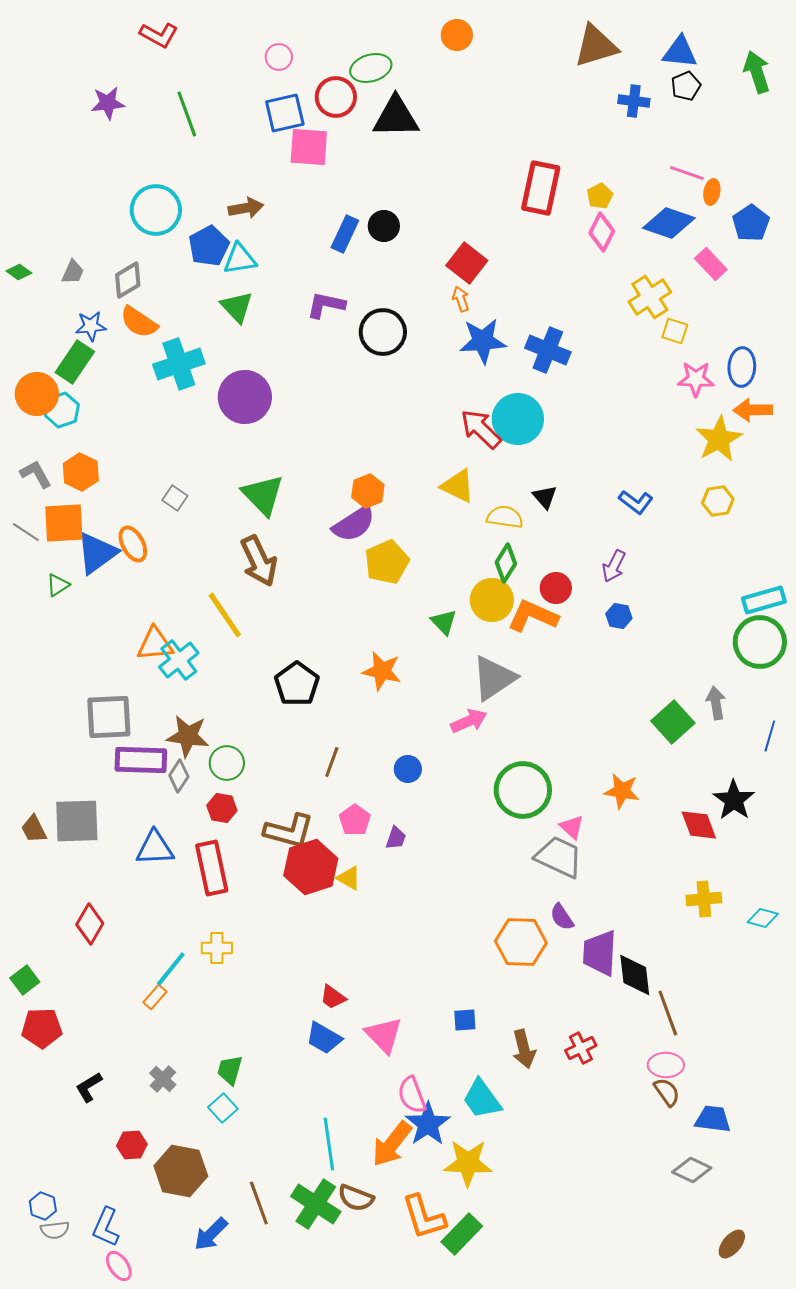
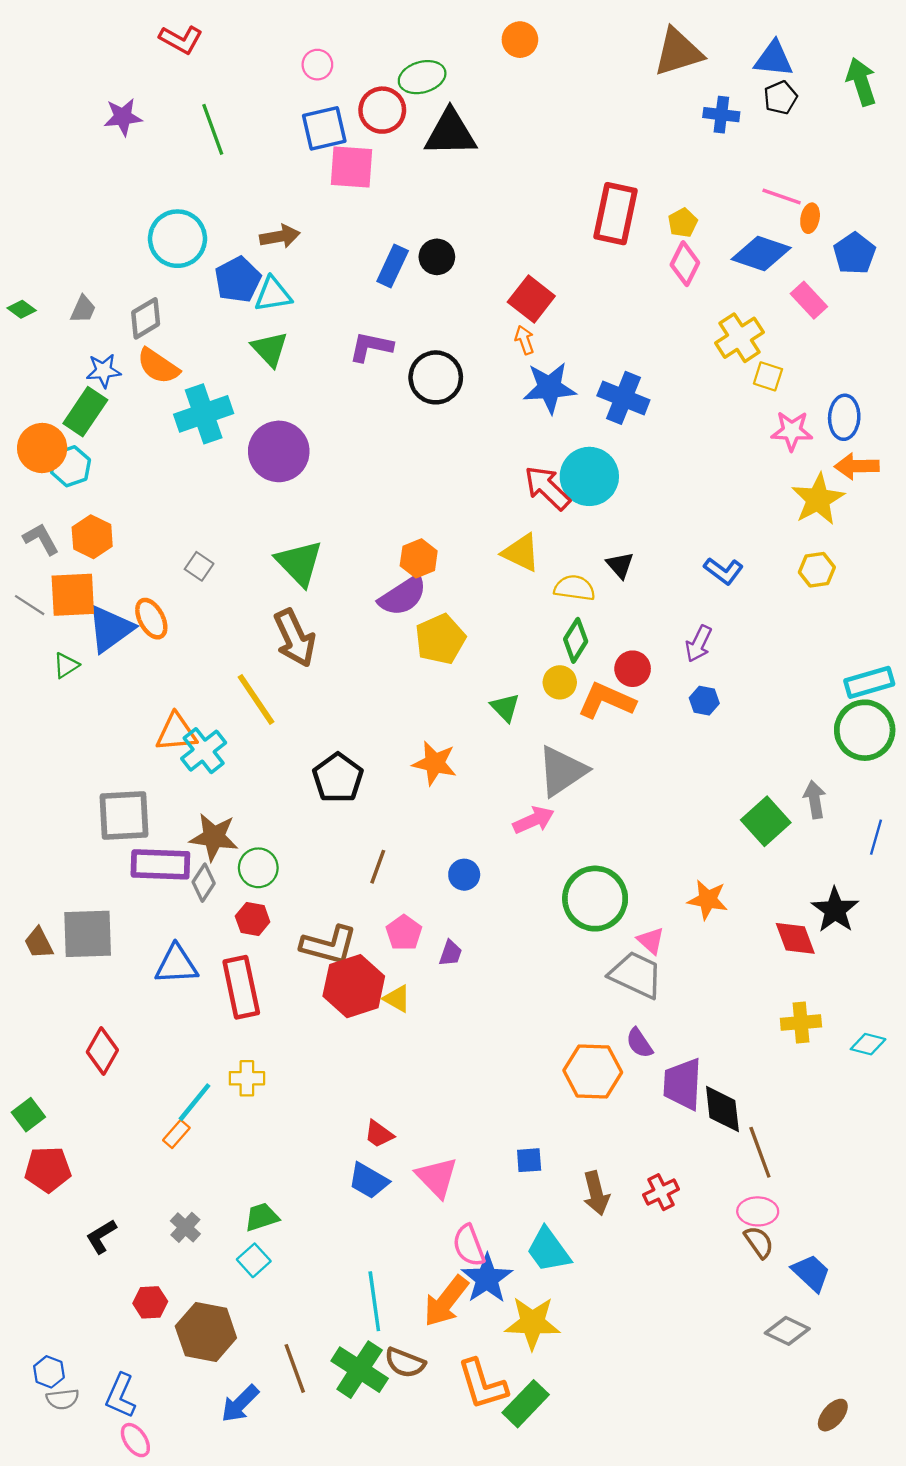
yellow circle: (492, 600) -> (560, 682), size x0.7
green trapezoid: (230, 1070) -> (262, 1217), turned 56
blue trapezoid: (713, 1119) -> (811, 1273), turned 36

